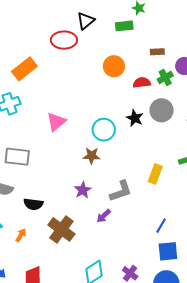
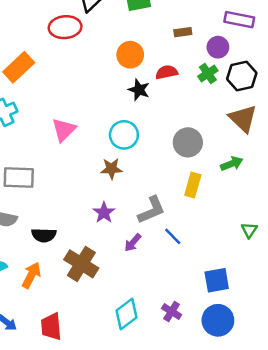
green cross: (165, 77) -> (208, 73), moved
gray circle: (162, 110) -> (188, 142), moved
black star: (135, 118) -> (139, 90), moved
blue line: (161, 226) -> (173, 236), moved, turned -70
orange arrow: (21, 235) -> (31, 275), size x1.5

